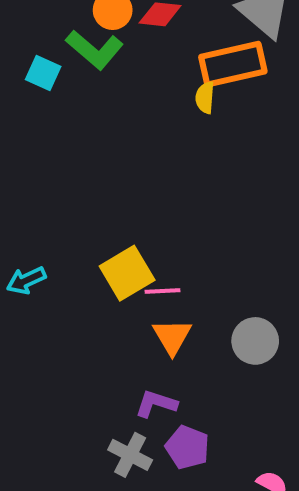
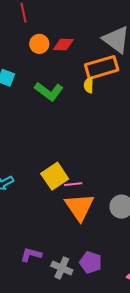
green L-shape: (95, 50) -> (49, 91), moved
orange triangle: (172, 337) -> (79, 207), size x1.5
purple L-shape: (156, 404) -> (31, 255), moved

